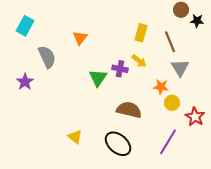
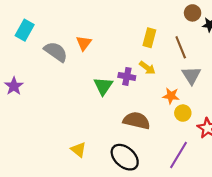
gray semicircle: (47, 57) -> (56, 52), moved, turned -30
purple star: (25, 82) -> (14, 86), moved

